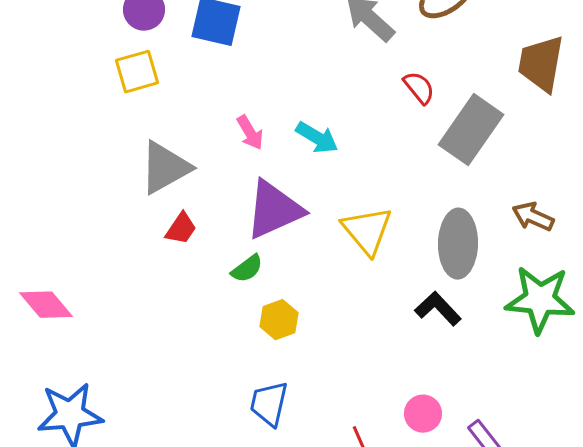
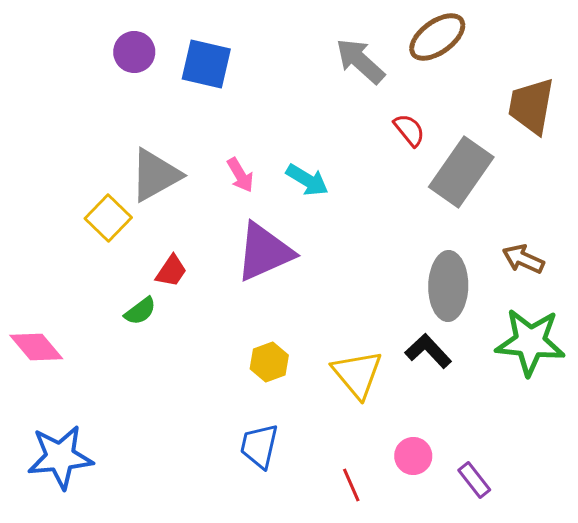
yellow square: (137, 72) -> (108, 218), moved, turned -30
gray triangle: (165, 168) -> (155, 175), moved
yellow triangle: (367, 231) -> (357, 374), moved
green semicircle: (247, 269) -> (140, 311), moved

